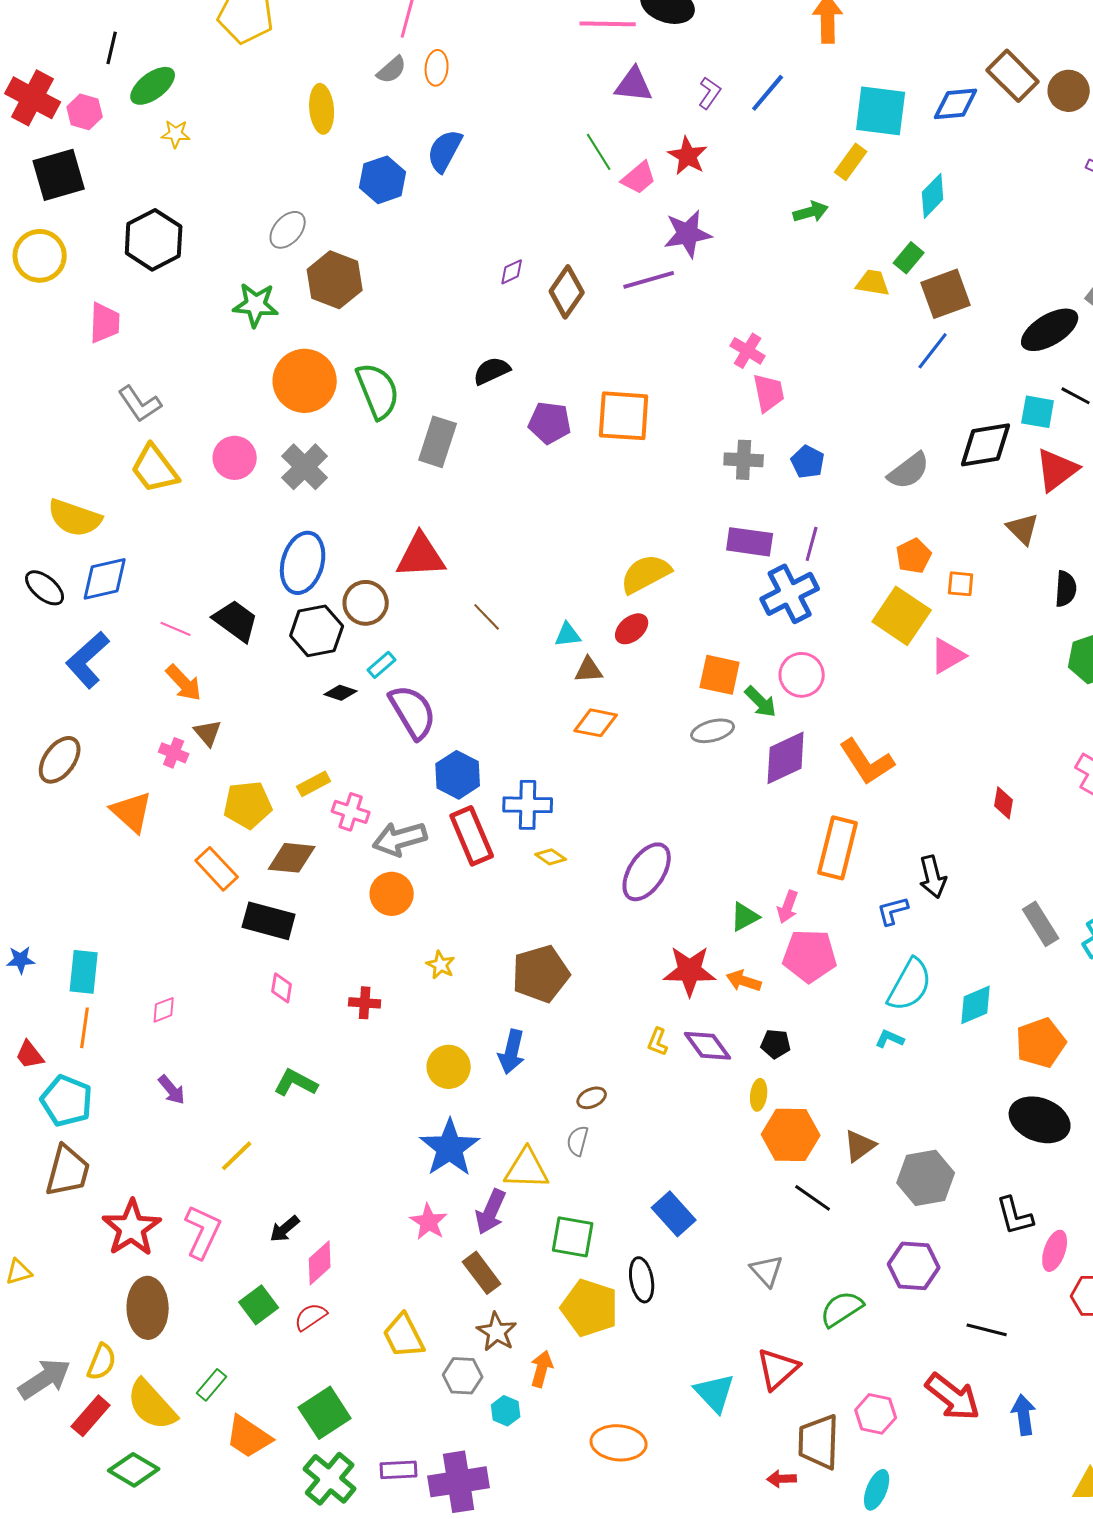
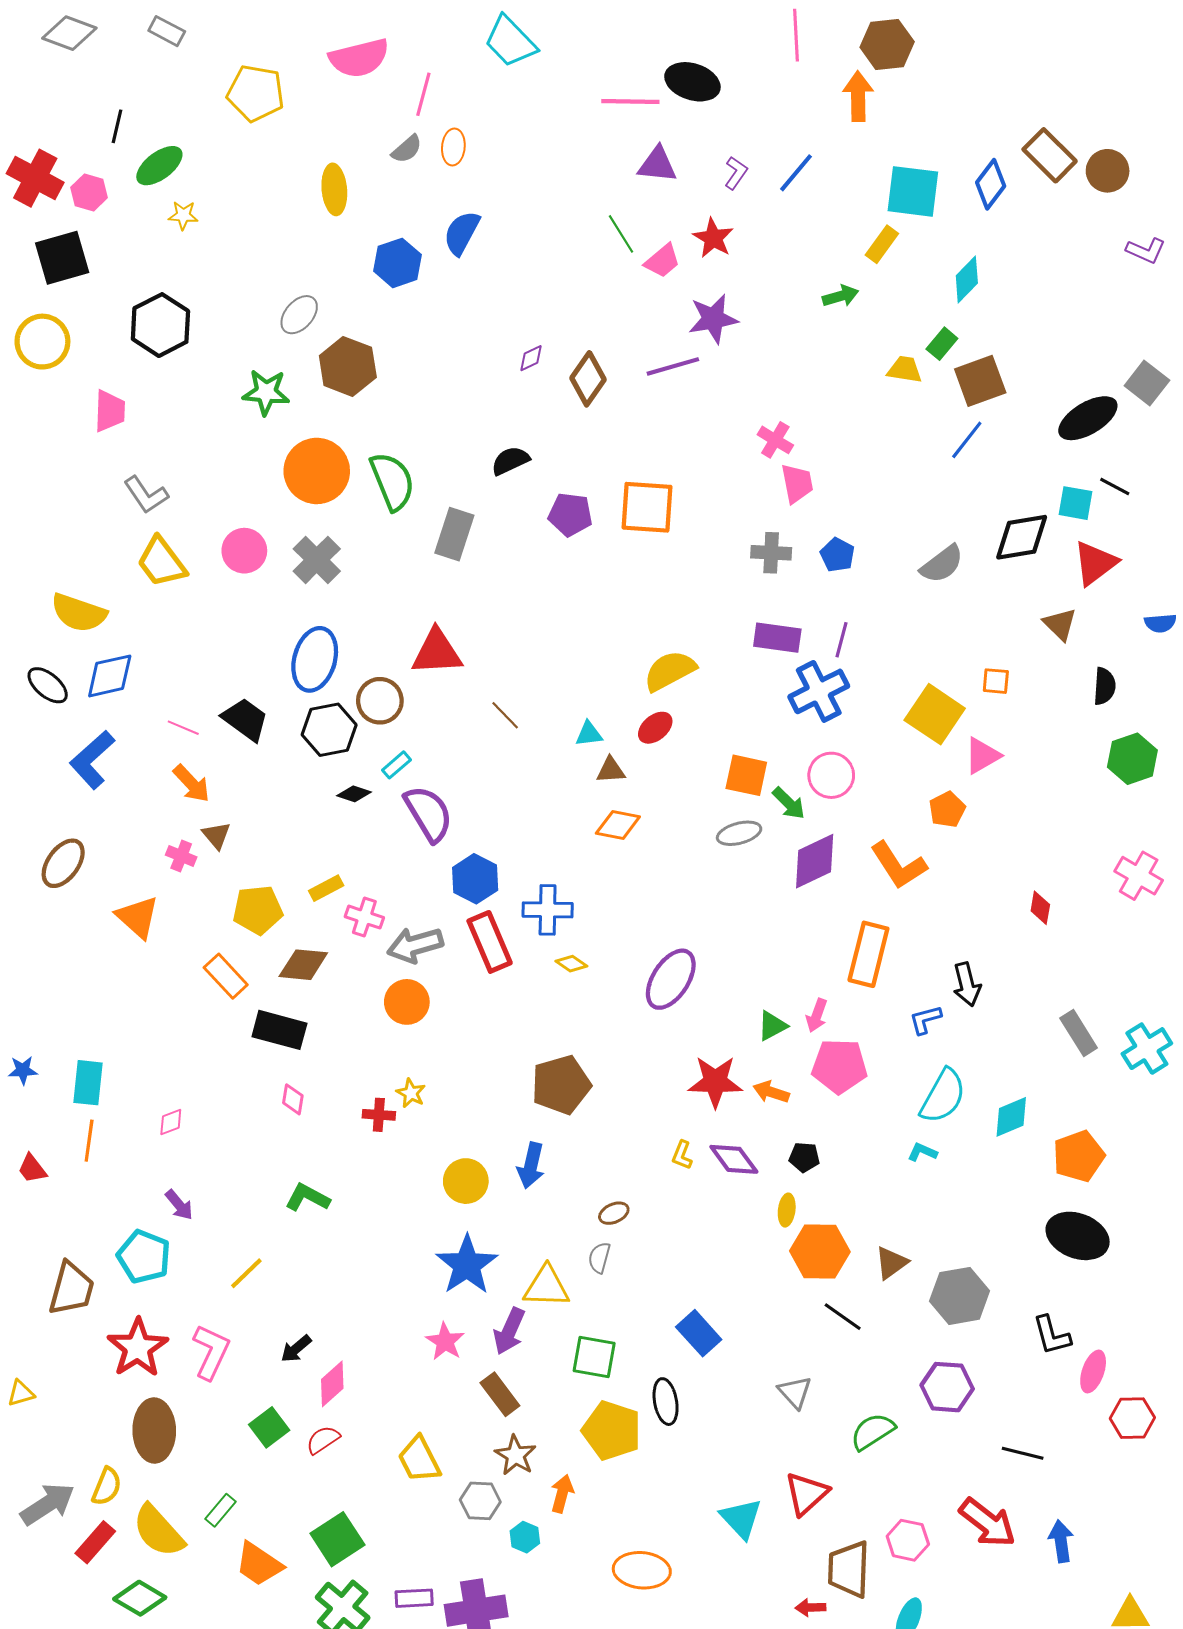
blue diamond: (956, 104) -> (991, 184), turned -48
orange pentagon: (914, 556) -> (947, 809), moved
yellow star: (441, 965) -> (411, 1093), moved
cyan pentagon: (67, 1101) -> (144, 1257), moved

